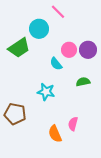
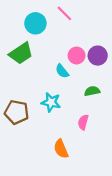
cyan circle: (39, 29) -> (35, 23), moved
brown pentagon: (15, 114) -> (17, 112), moved
pink semicircle: (73, 124) -> (83, 122), moved

